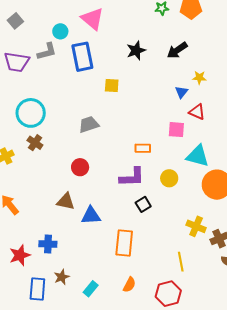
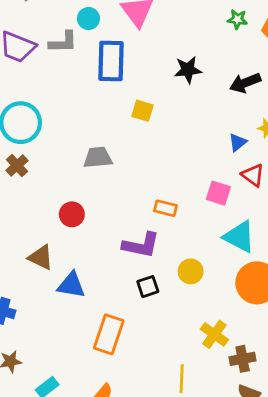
yellow circle: (169, 178) -> (191, 271), moved

